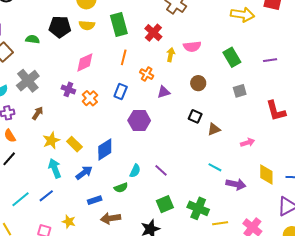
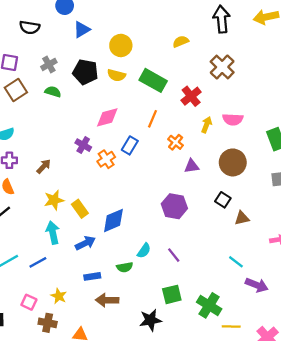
green rectangle: (119, 25) -> (153, 80), turned -55
green semicircle: (33, 39) -> (53, 92), moved
gray cross: (28, 81) -> (49, 64), moved, size x0.6
brown circle: (198, 83) -> (233, 162), size x1.5
blue rectangle: (121, 92) -> (130, 145), moved
purple hexagon: (139, 121) -> (174, 206), moved

